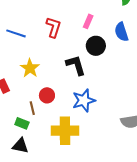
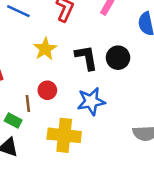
black circle: (96, 46) -> (118, 58), moved
yellow star: (30, 68) -> (45, 49), moved

